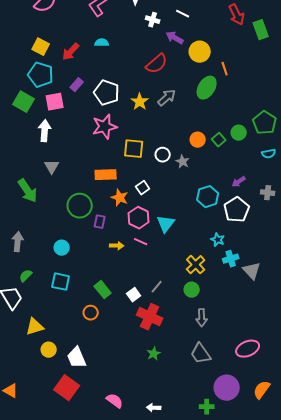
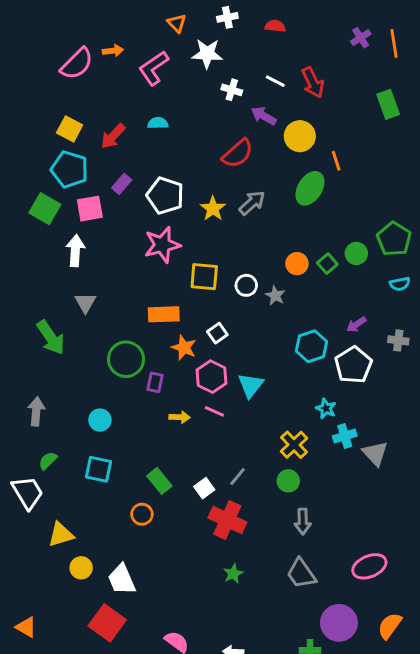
red arrow: (237, 15) -> (313, 83), moved

